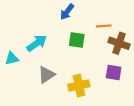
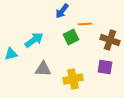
orange line: (104, 26) -> (85, 24), moved
green square: (77, 40) -> (71, 37), turned -35
gray triangle: (46, 75) -> (43, 69), turned 36

